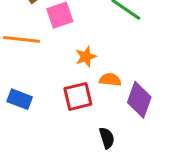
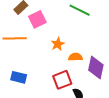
red square: (78, 96) -> (62, 80), moved

